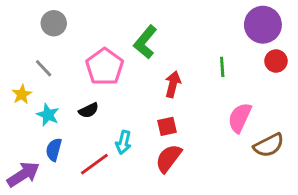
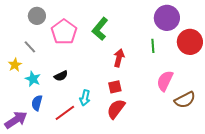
purple circle: (263, 25) -> (167, 18), moved
red circle: (276, 61) -> (190, 42), size x1.6
pink pentagon: (105, 67) -> (64, 32), moved

